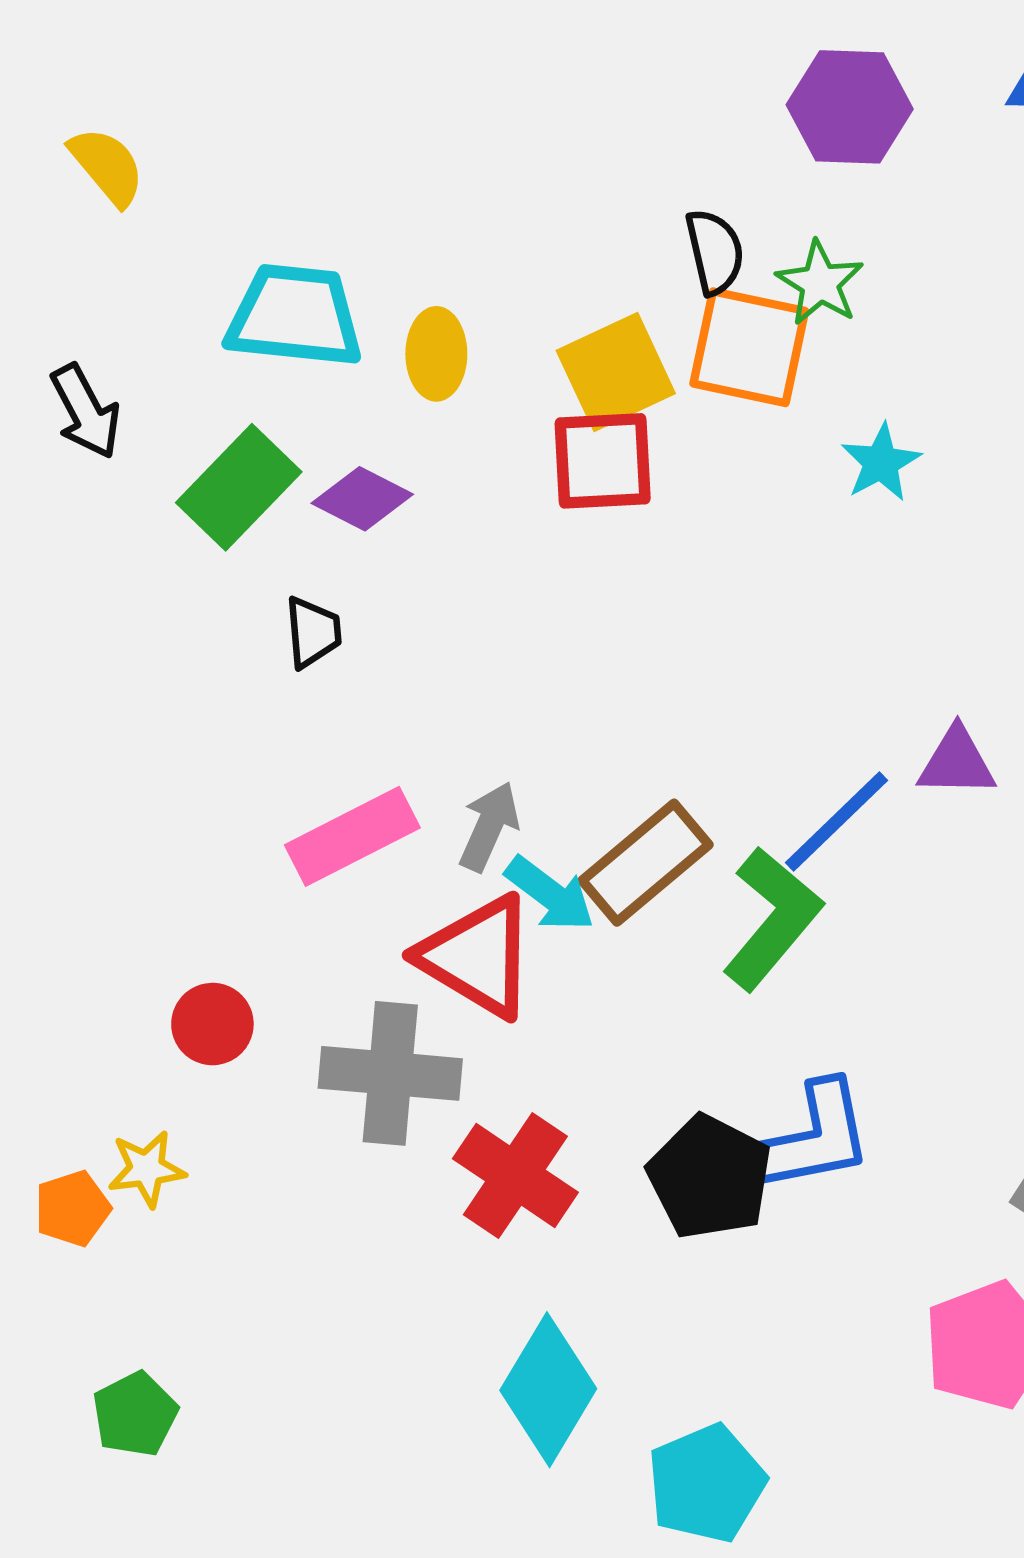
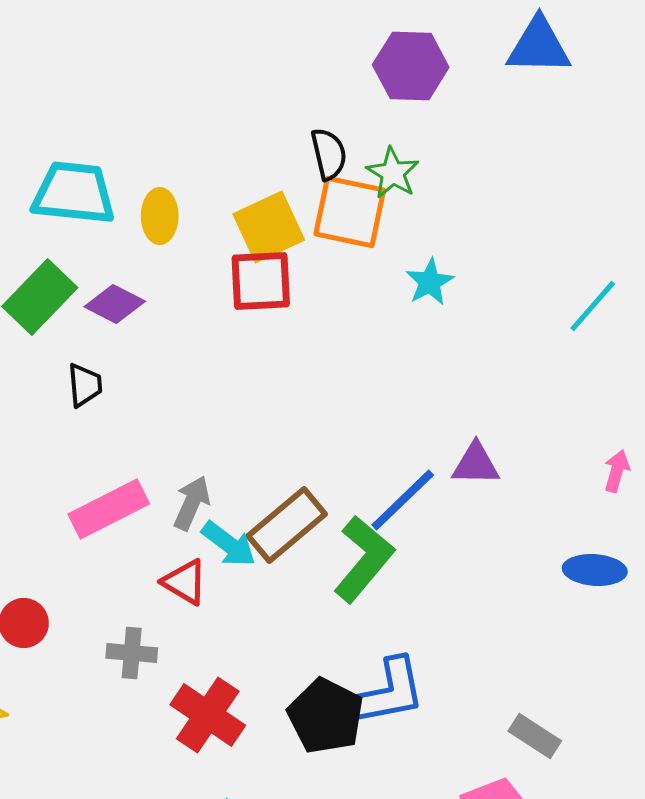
red triangle: (478, 957) -> (185, 582), size x0.6
gray cross: (390, 1073) -> (132, 653), size x0.6

